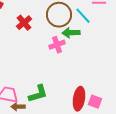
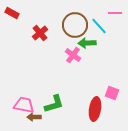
pink cross: (57, 45) -> (73, 55), turned -35
pink square: (95, 102) -> (112, 93), moved

